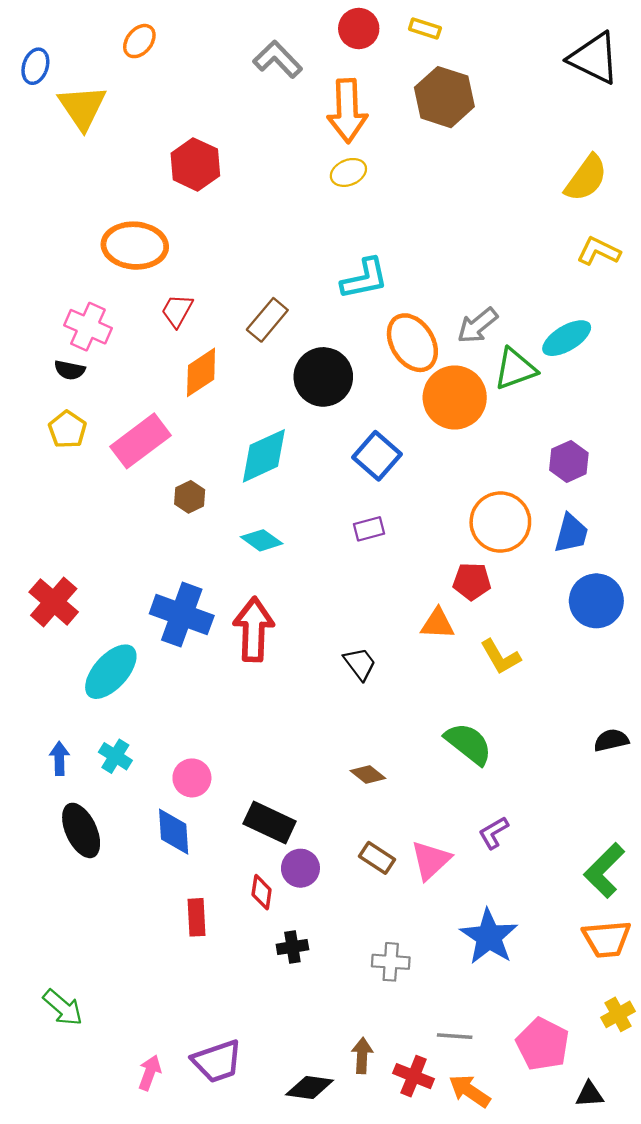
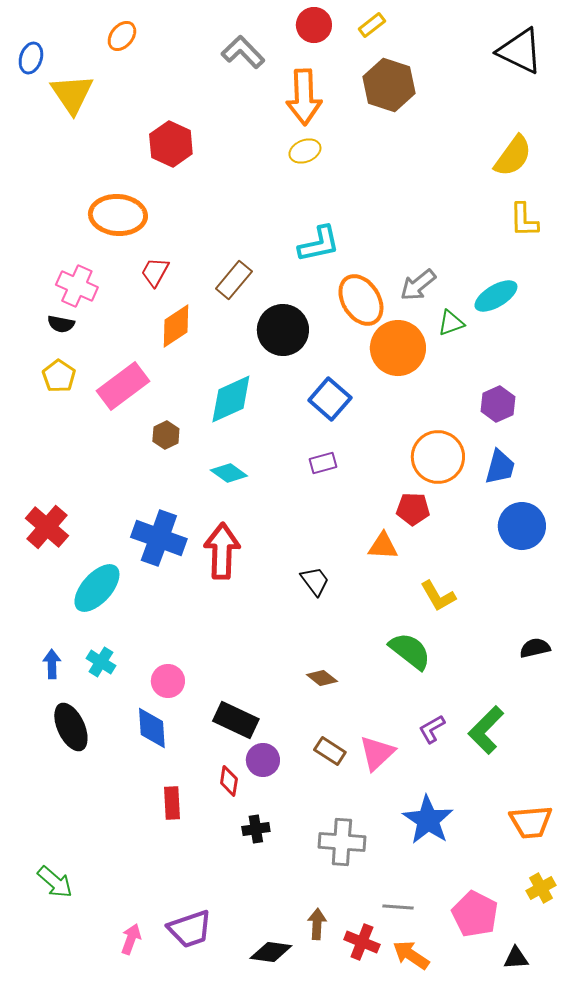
yellow rectangle: (425, 28) -> (372, 25), turned -56
yellow L-shape: (599, 251) -> (524, 220), turned -117
green triangle: (515, 369) -> (451, 323), size x0.7
yellow L-shape: (500, 657) -> (438, 596), moved
green L-shape: (604, 870) -> (486, 730), moved
gray cross: (391, 962) -> (342, 842), size x1.4

